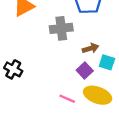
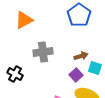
gray cross: (61, 28) -> (43, 52), moved

